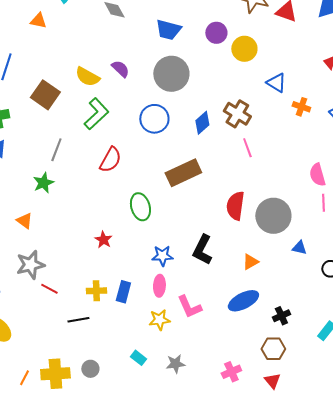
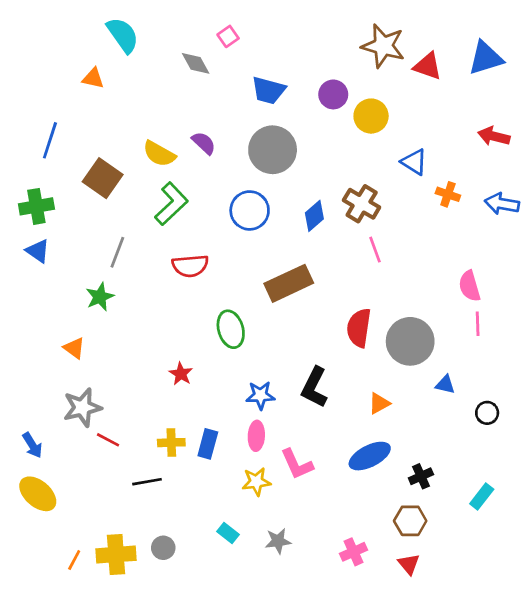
red semicircle: (110, 160) -> (190, 266), turned 56

